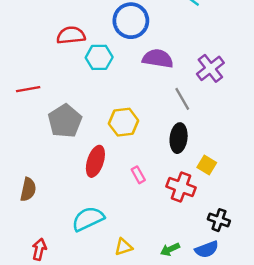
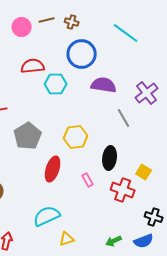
black ellipse: (179, 138) -> (110, 158), moved
yellow triangle: (124, 247) -> (67, 239), moved

